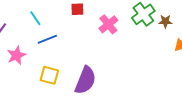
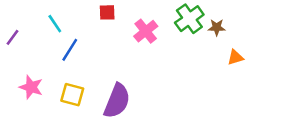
blue line: (47, 39) -> (70, 50), turned -36
pink star: (16, 55) -> (31, 87), moved, turned -30

